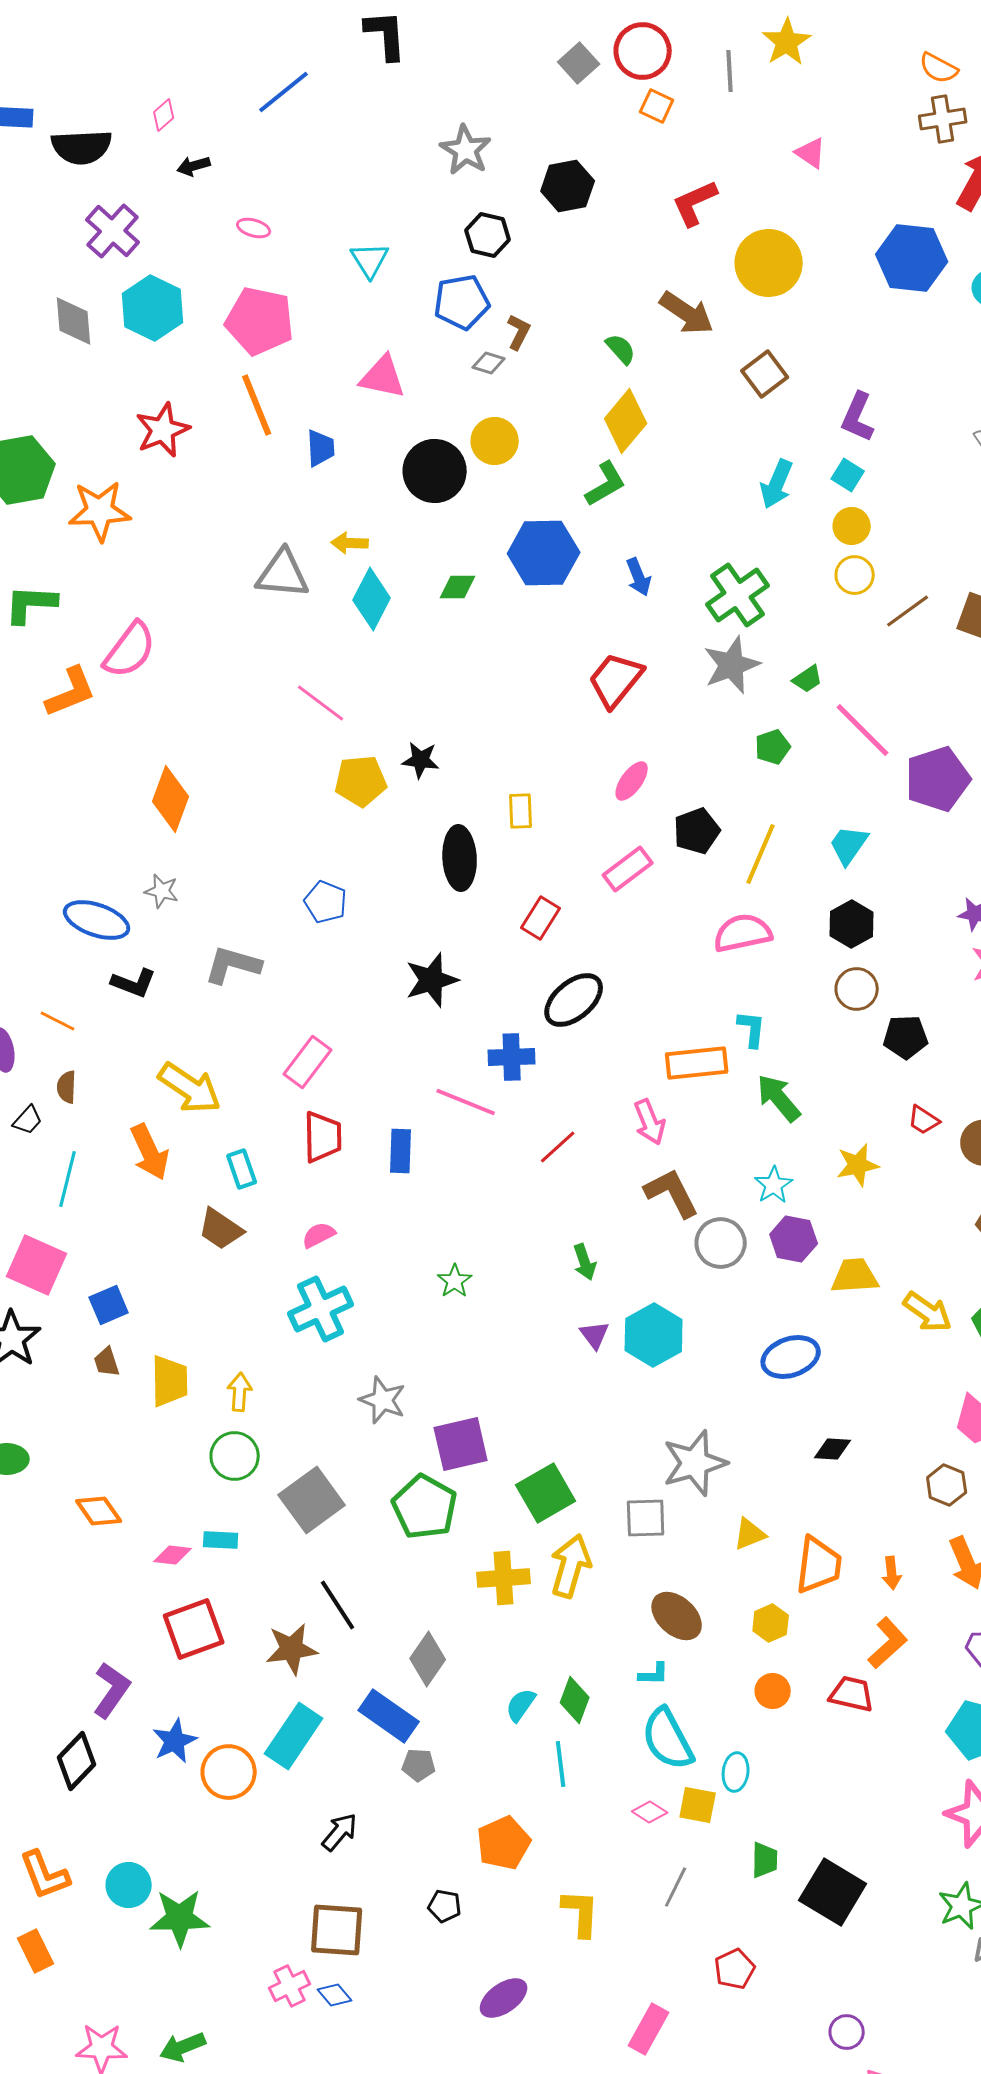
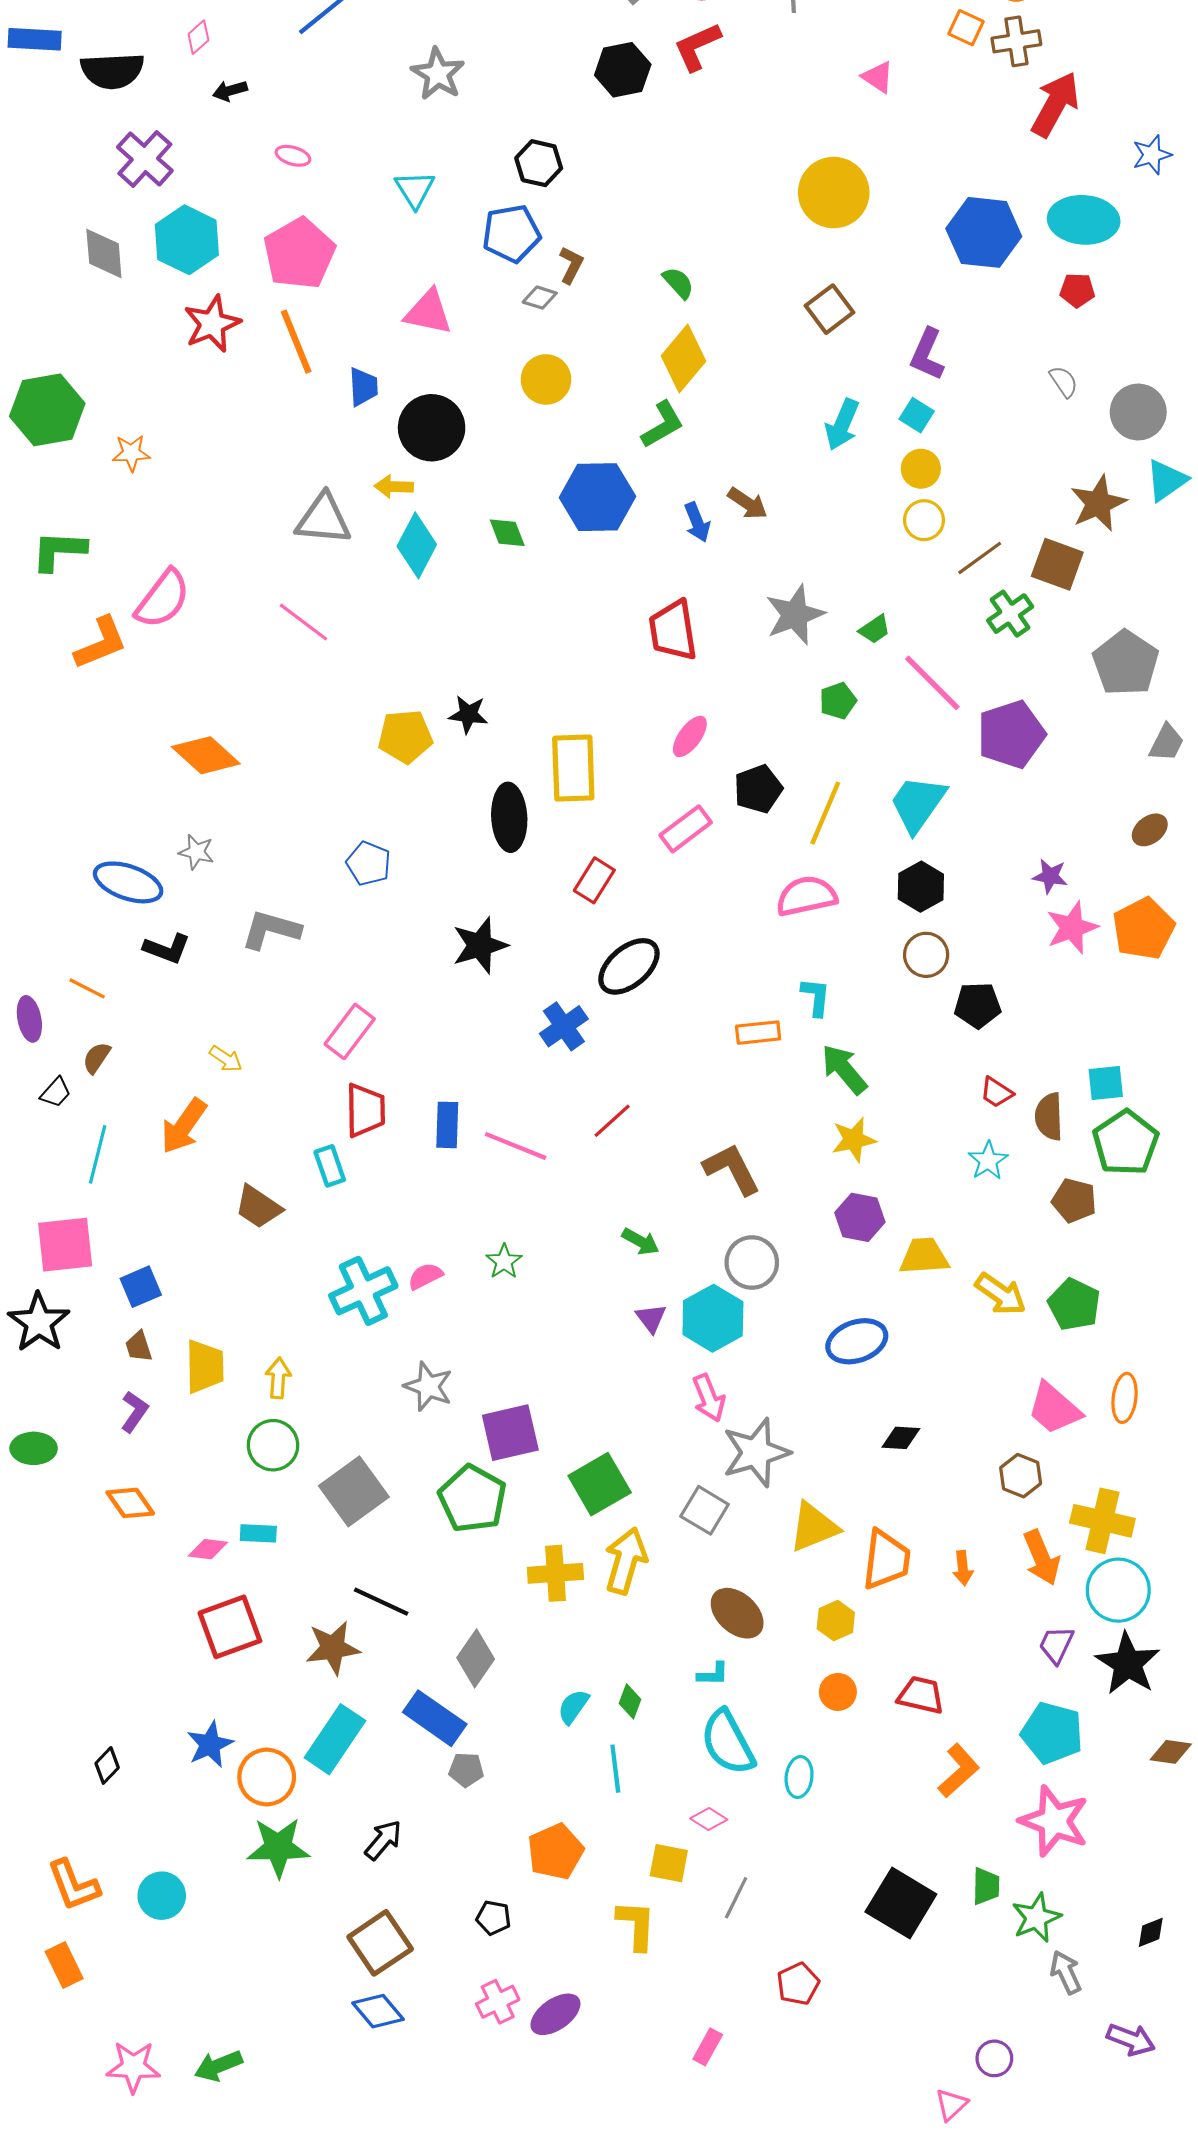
orange square: (657, 106) -> (966, 28), moved
gray star: (466, 150) -> (438, 74), moved
black hexagon: (568, 186) -> (623, 70), moved
red L-shape: (695, 203) -> (697, 47), moved
blue hexagon: (912, 258) -> (984, 232), moved
brown arrow: (687, 313) -> (748, 503), moved, size x0.7
pink pentagon: (260, 321) -> (299, 253), turned 30
red star: (163, 430) -> (212, 324), moved
black circle: (435, 471) -> (432, 428), moved
orange star: (100, 511) -> (131, 453), size x0.6
green diamond: (458, 587) -> (507, 533), turned 69
green cross: (738, 595) -> (1010, 614), moved, size x0.7
red trapezoid: (616, 680) -> (673, 630), turned -48
pink line: (321, 703) -> (303, 622), moved
orange diamond: (171, 799) -> (206, 755), turned -68
yellow rectangle: (521, 811) -> (573, 768), size x1.8
cyan trapezoid: (849, 845) -> (918, 804), size x1.4
blue cross: (512, 1057) -> (564, 1026), turned -33
orange rectangle: (697, 1063) -> (758, 1033), size x0.7
brown semicircle: (67, 1087) -> (97, 1058), turned 32
yellow arrow: (190, 1088) -> (226, 1059), size x0.5
pink line: (466, 1102) -> (516, 1146), moved
pink arrow: (650, 1122) -> (709, 1398), moved
orange arrow: (150, 1152) -> (184, 1126), turned 60
yellow star: (858, 1165) -> (854, 1140), moved
cyan rectangle: (242, 1169) -> (330, 1166), moved
cyan star: (774, 1185) -> (988, 1161), moved
pink semicircle: (319, 1235) -> (425, 1276), moved
gray circle: (721, 1243) -> (752, 1263), moved
green arrow: (585, 1262) -> (640, 1242), turned -42
pink square: (37, 1265) -> (65, 1245), turned -30
gray square: (646, 1518) -> (705, 1510), turned 33
yellow triangle: (750, 1534) -> (814, 1527), size x1.5
black line: (338, 1605) -> (381, 1602), turned -32
orange L-shape: (888, 1643) -> (959, 1771), moved
purple L-shape: (112, 1690) -> (134, 1412), moved, size x0.7
green diamond: (575, 1700) -> (630, 1701), size x0.7
black diamond: (77, 1761) -> (107, 1765), size x0.6
yellow square: (698, 1805) -> (669, 1863), moved
green trapezoid: (765, 1860) -> (986, 1886), moved
green star: (180, 1918) -> (278, 1847), moved
brown square: (337, 1930) -> (380, 1943), turned -38
pink cross: (290, 1986) -> (498, 2002), moved
blue diamond: (335, 1995) -> (378, 2011), size x1.4
pink rectangle: (649, 2029) -> (708, 2047), size x0.7
purple circle: (847, 2032) -> (994, 2058), moved

